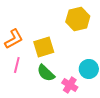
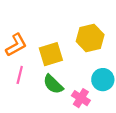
yellow hexagon: (78, 19) -> (90, 38), moved

